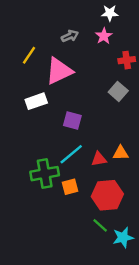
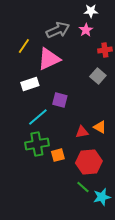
gray arrow: (70, 36) -> (58, 30), size x1.6
orange triangle: (121, 153) -> (100, 127), turned 32
cyan line: (71, 154) -> (38, 117), moved

